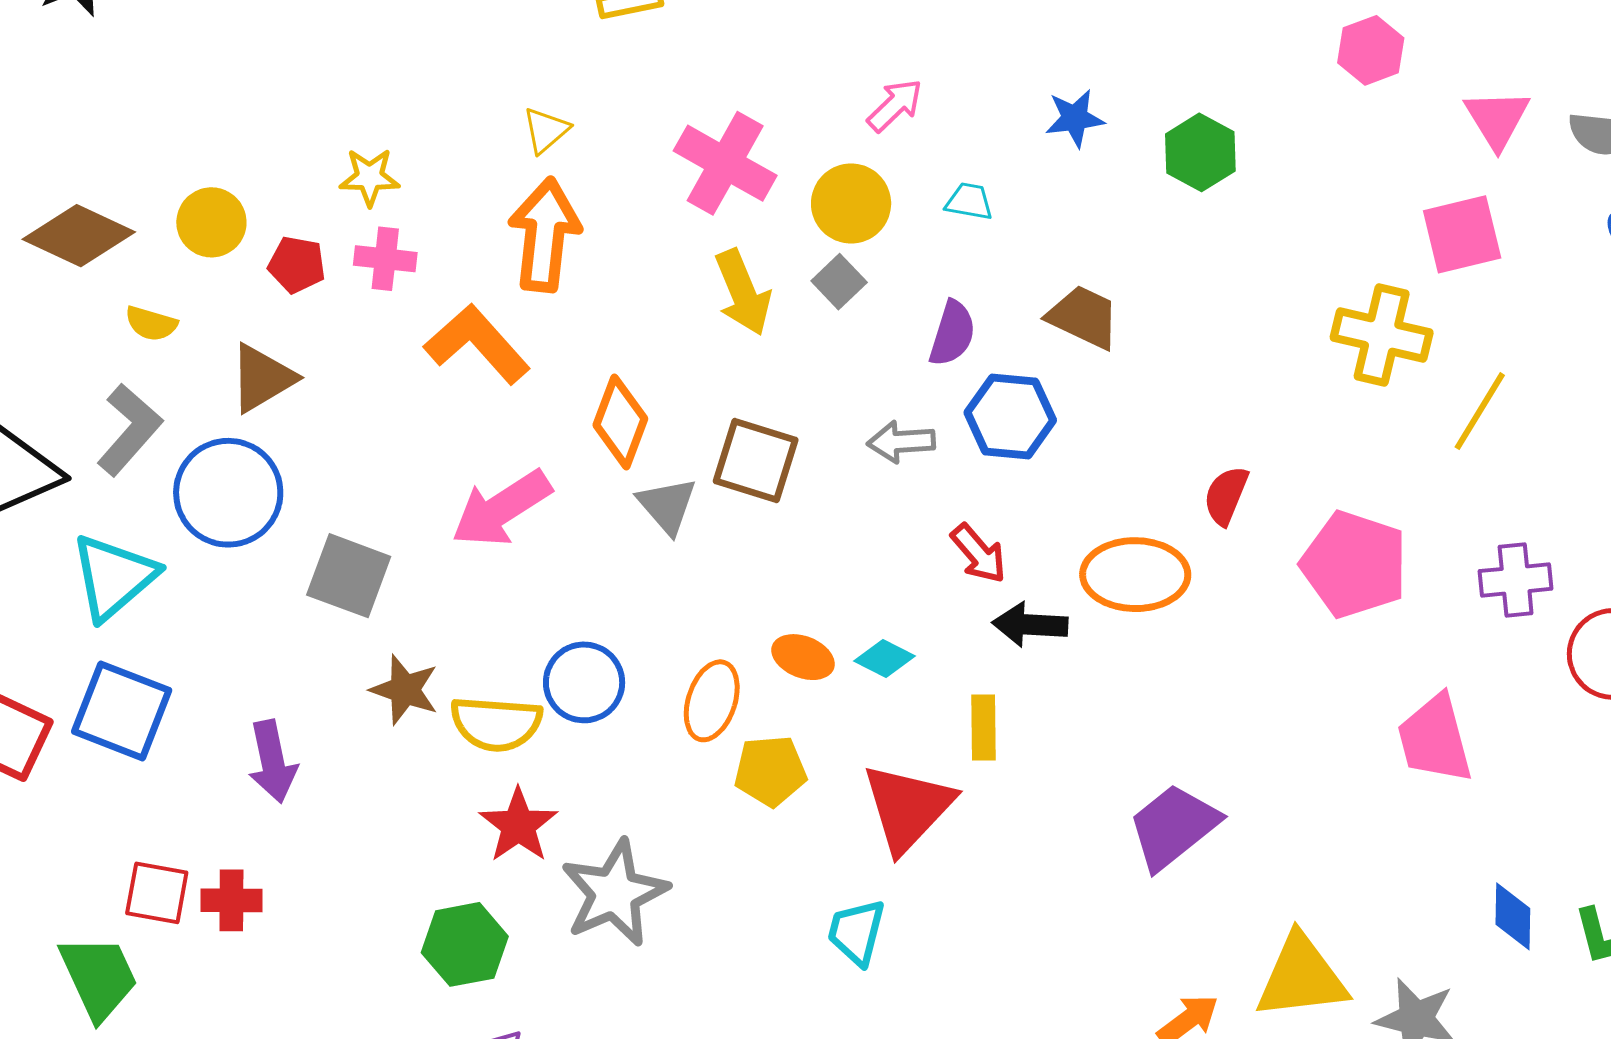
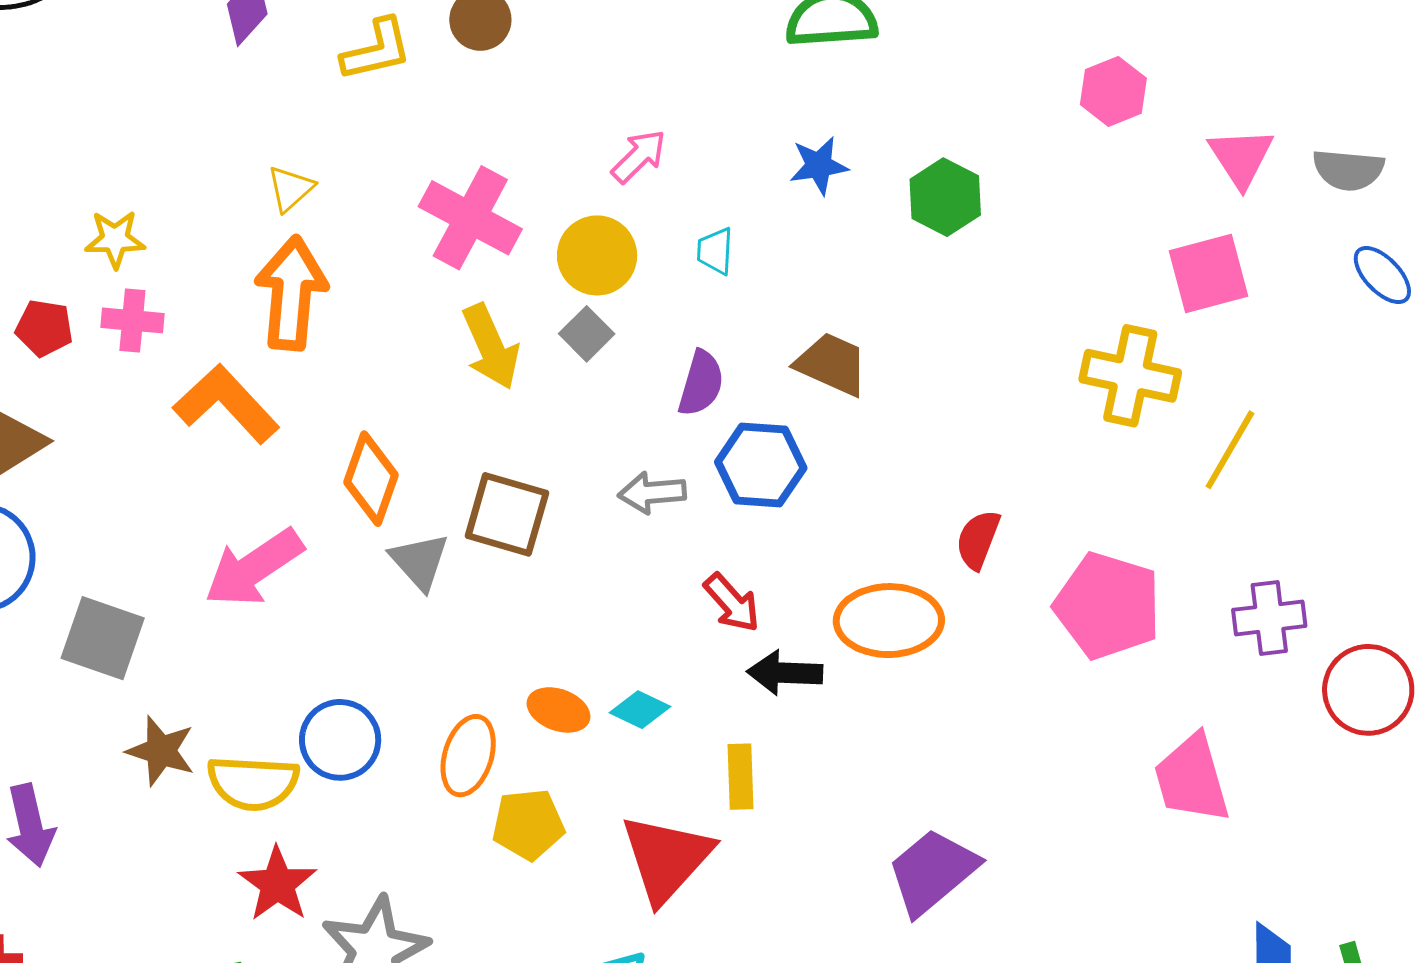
cyan trapezoid: (969, 201) -> (715, 251), turned -96

